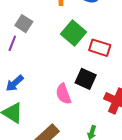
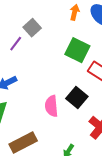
green square: (74, 33) -> (77, 50), turned -30

